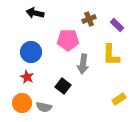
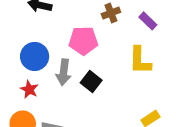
gray arrow: (83, 64) -> (64, 72), moved
black square: (63, 86) -> (91, 82), moved

